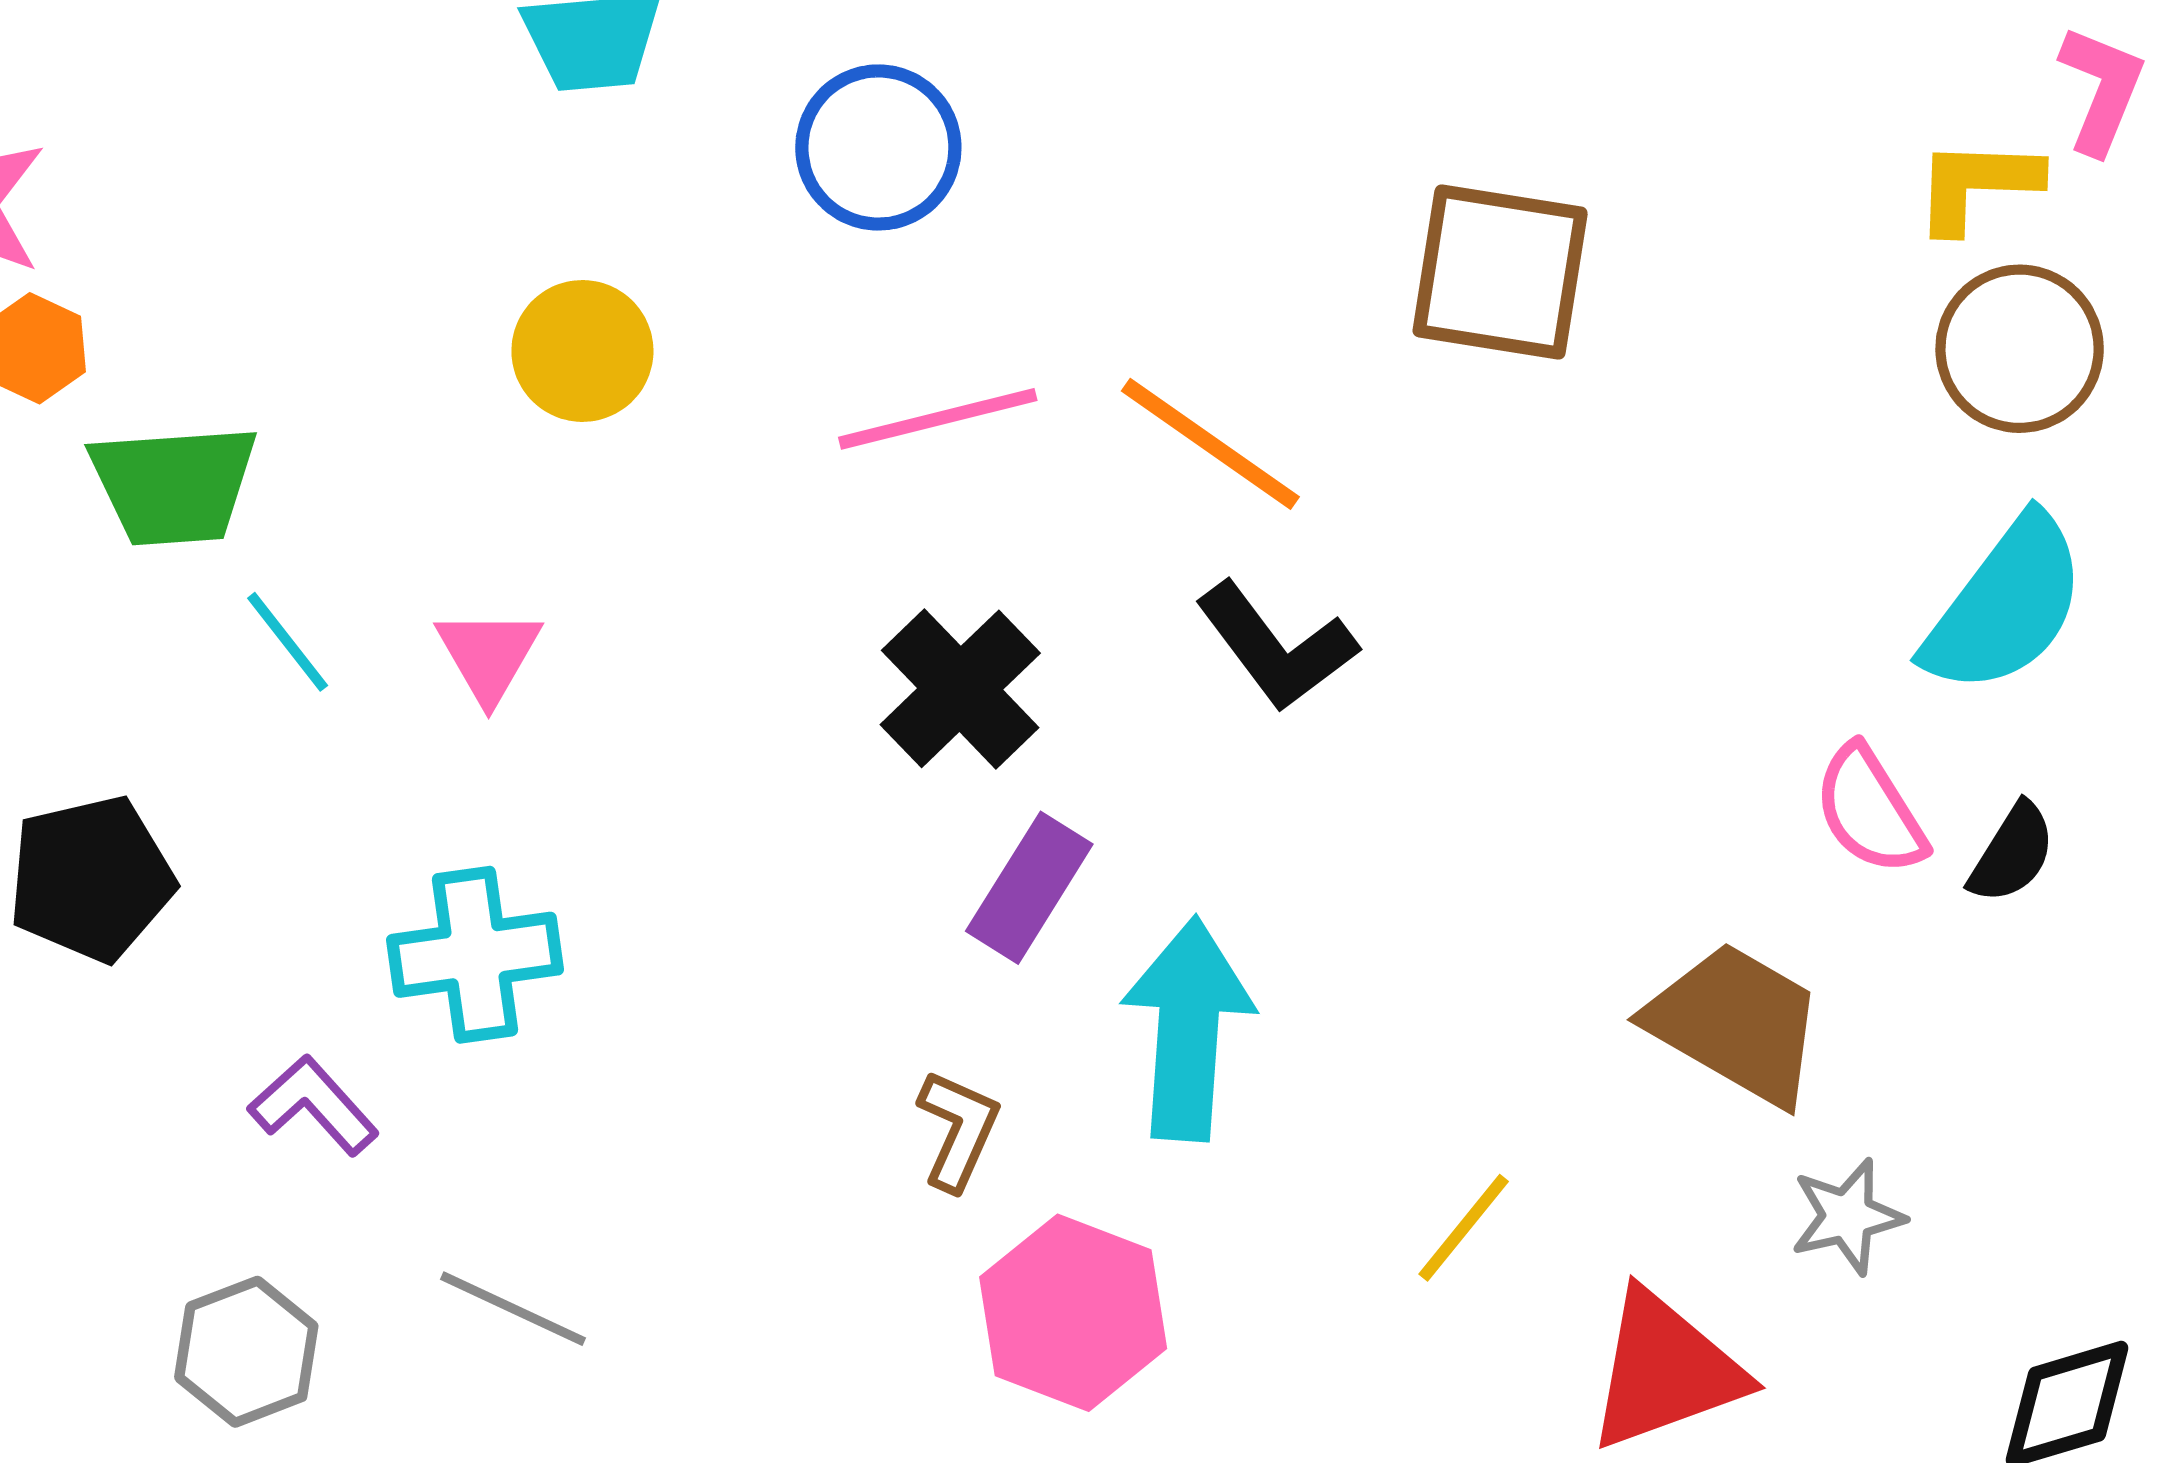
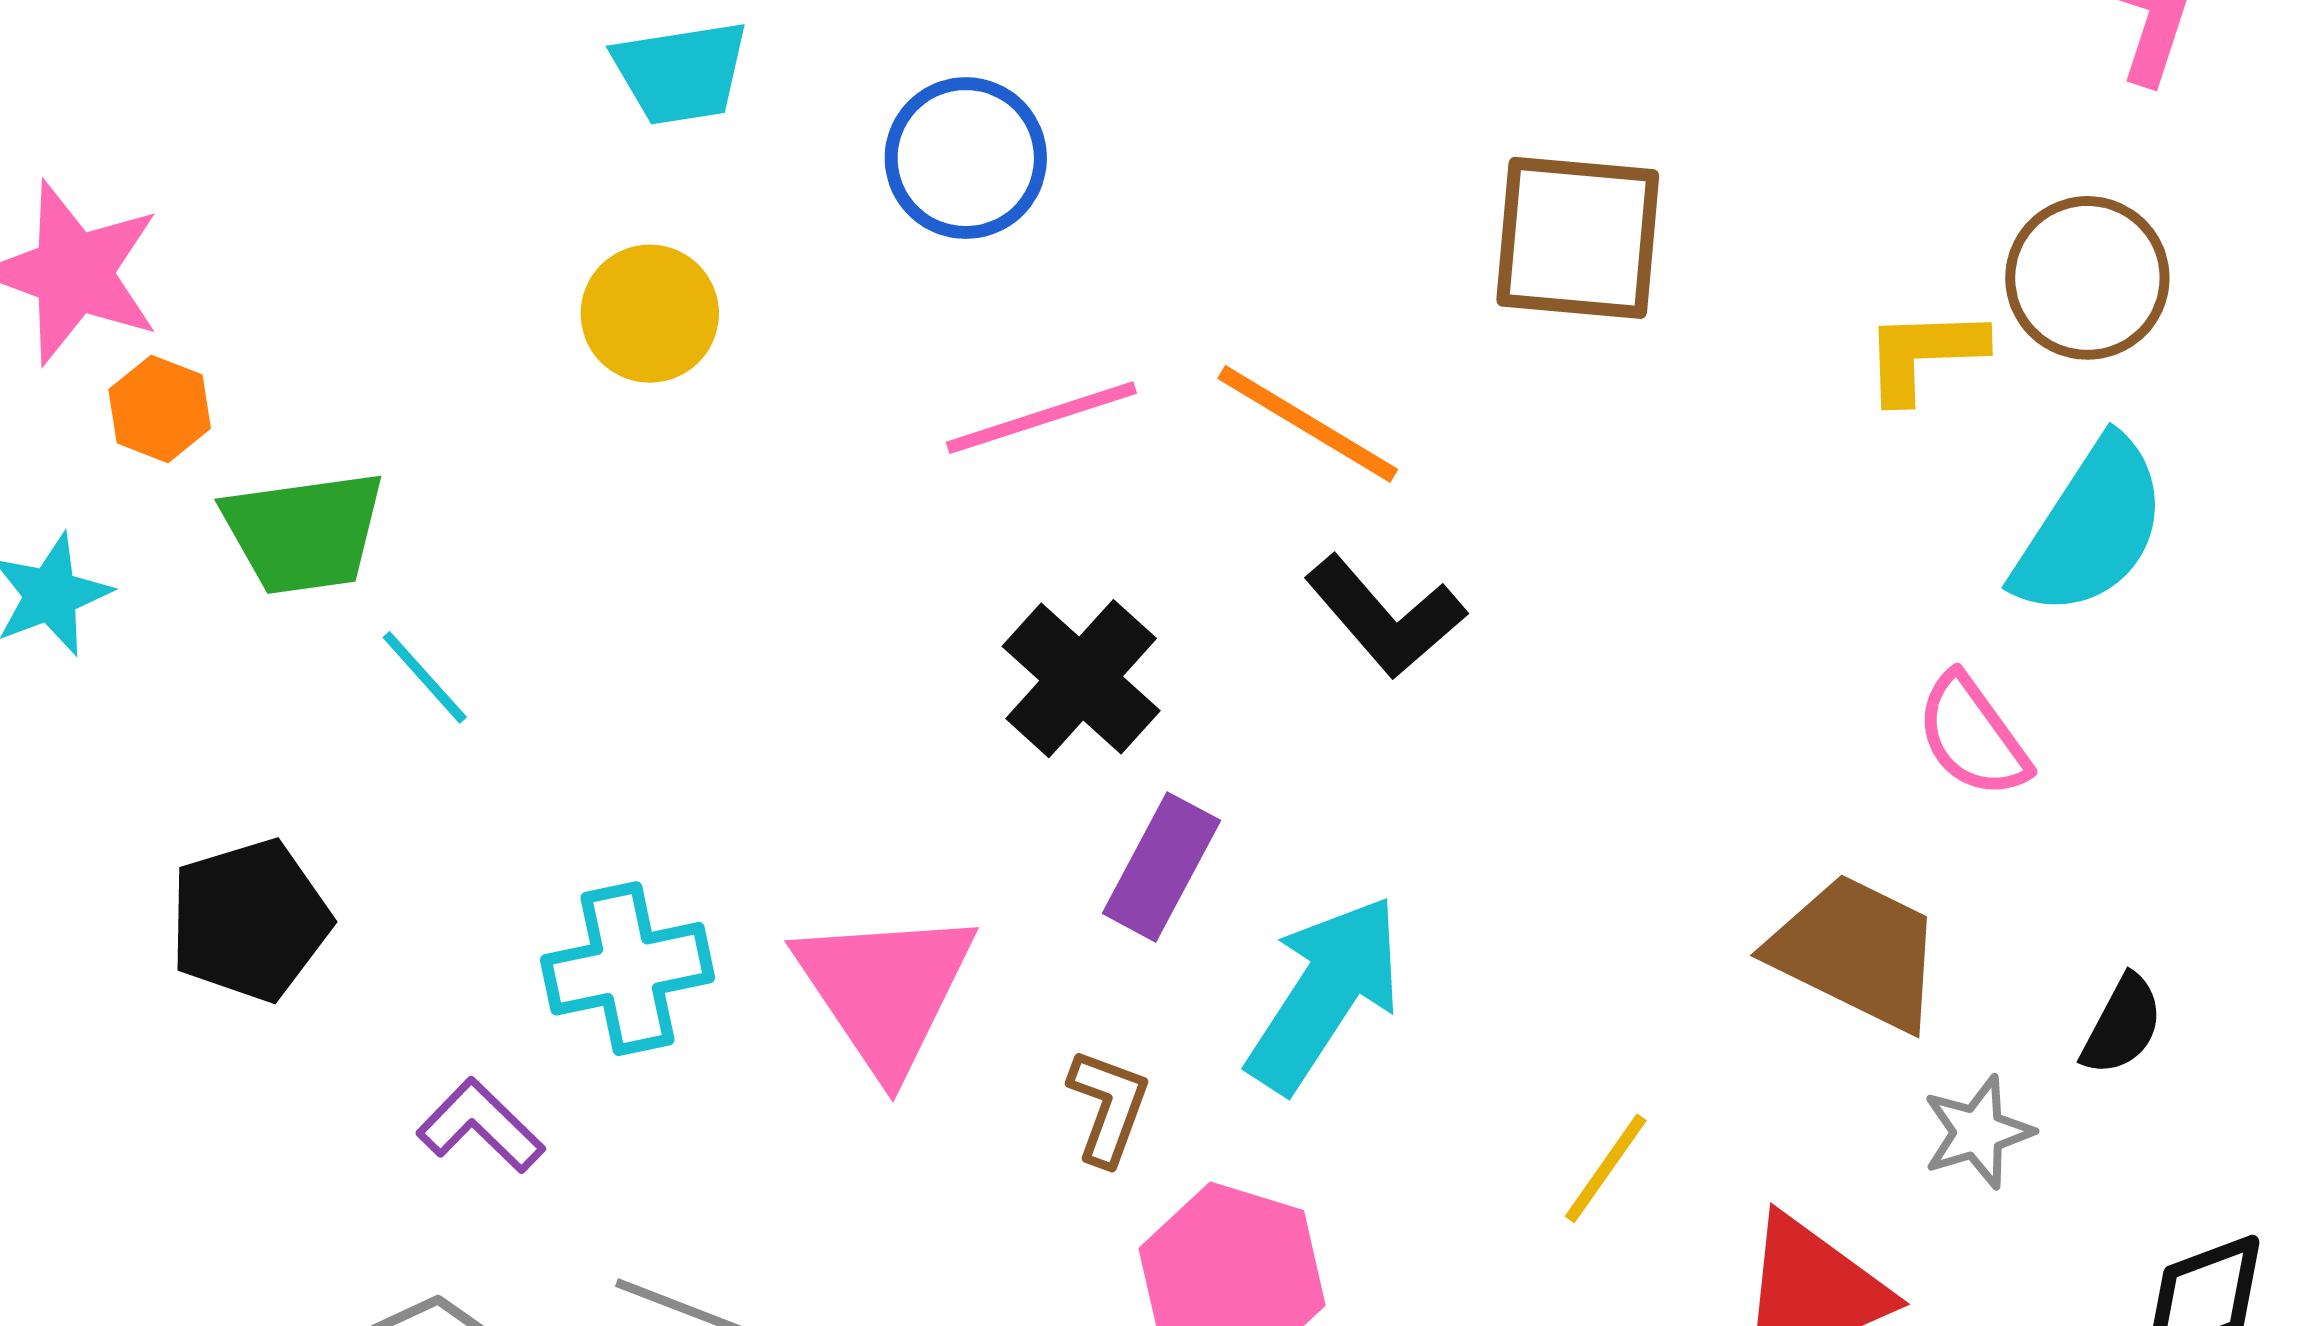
yellow L-shape: (1977, 185) -> (1924, 354), moved
yellow circle: (582, 351) -> (650, 314), moved
pink triangle: (489, 655) -> (885, 990), moved, size x1.8
black semicircle: (2012, 853) -> (2122, 1025), moved
cyan arrow: (1188, 1029) -> (1325, 994), turned 33

